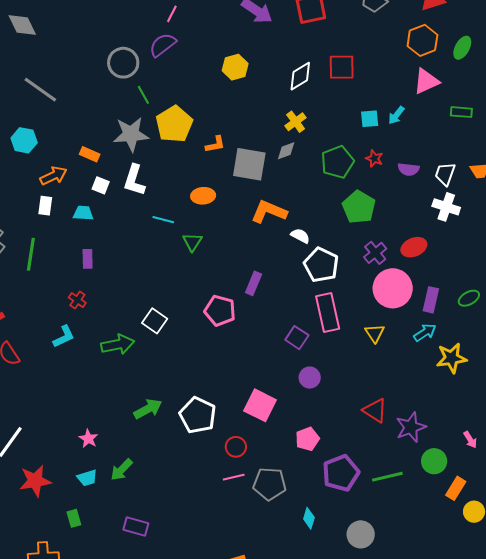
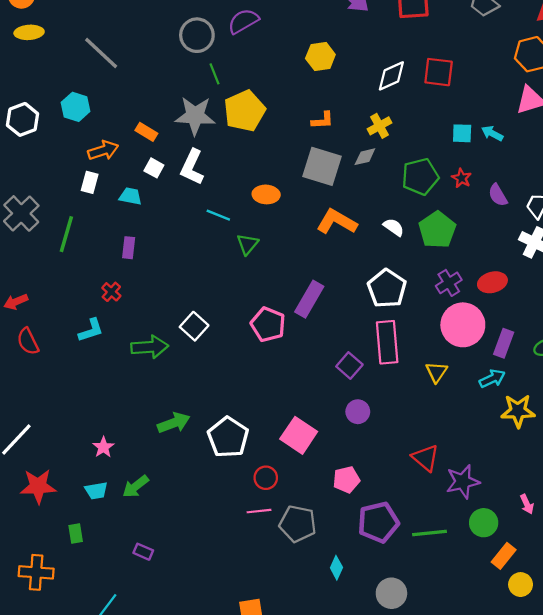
cyan arrow: (396, 115) -> (492, 133), turned 72
orange L-shape: (215, 144) -> (323, 120), moved
purple semicircle: (409, 169) -> (498, 195), turned 45
white semicircle: (300, 236) -> (394, 227), moved
purple rectangle: (254, 283) -> (309, 299), size x1.4
purple rectangle: (136, 527) -> (143, 552), size x0.7

